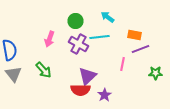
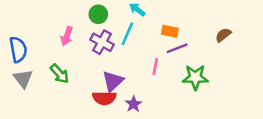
cyan line: (100, 37) -> (127, 34), turned -60
green star: (156, 73) -> (195, 77), size x1.5

